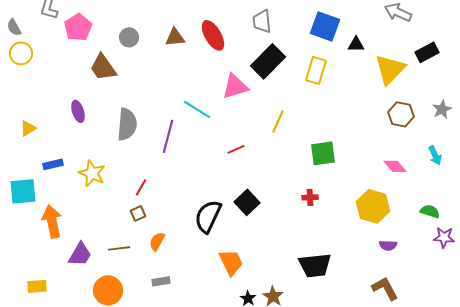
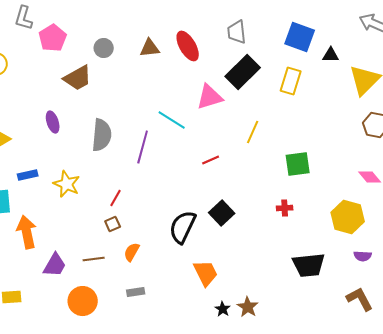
brown trapezoid: (103, 67) -> (78, 78), turned -84
black trapezoid: (315, 265) -> (309, 265), moved

